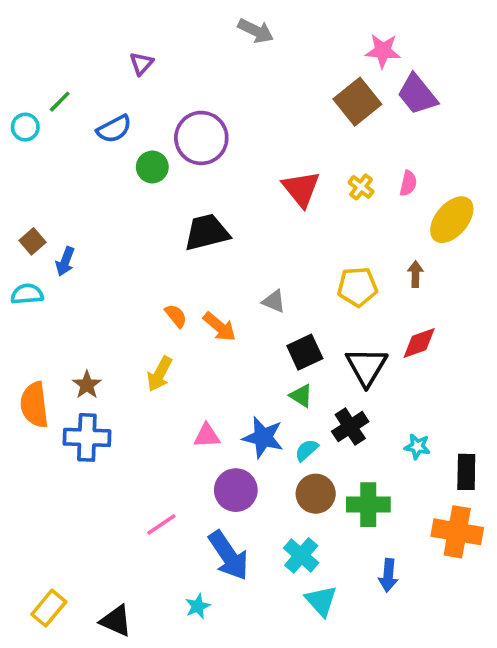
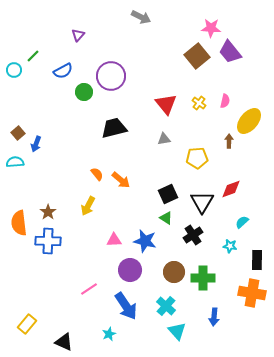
brown arrow: (415, 274) -> (229, 141), moved
gray triangle: (274, 301) -> (164, 139), moved, turned -32
cyan semicircle: (307, 450) -> (242, 222), moved
yellow rectangle: (49, 608) -> (27, 324), moved

